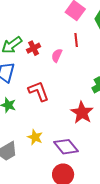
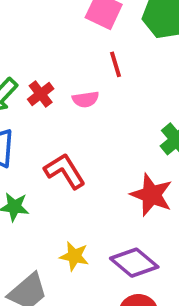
pink semicircle: (57, 55) -> (86, 99), turned -112

